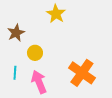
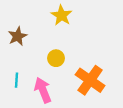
yellow circle: (35, 53) -> (56, 58), moved

